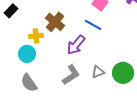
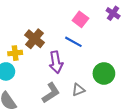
purple arrow: (76, 45) -> (56, 62), turned -50
green circle: (123, 73) -> (104, 73), moved

